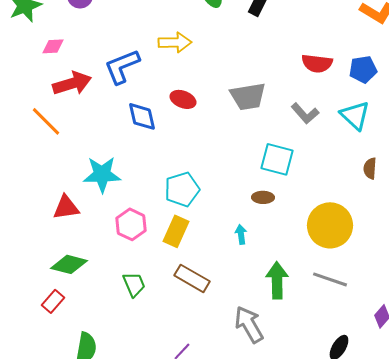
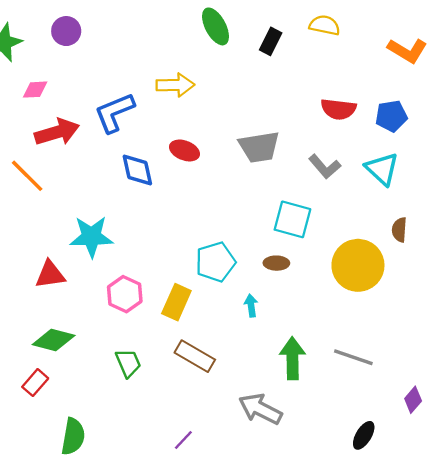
cyan pentagon: (182, 189) -> (216, 262), moved
yellow circle: (330, 225) -> (358, 265), moved
gray arrow: (249, 324) -> (260, 409), turned -33

